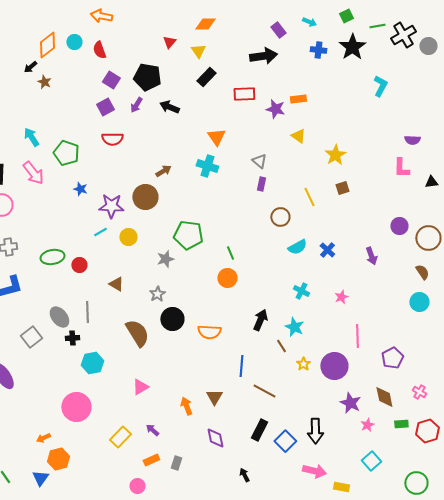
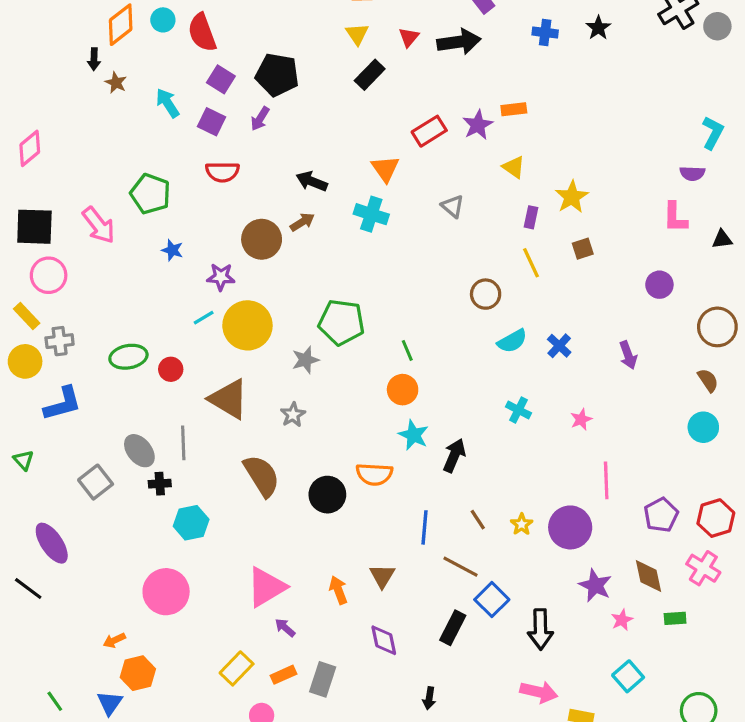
red triangle: (169, 42) -> (409, 37), moved
black star: (352, 47) -> (598, 28), size x0.6
red semicircle: (99, 50) -> (202, 32), size x1.4
black arrow: (30, 67) -> (94, 59), turned -48
cyan L-shape: (380, 86) -> (713, 133), moved
red rectangle: (244, 94) -> (429, 131), moved, turned -30
purple square: (105, 107) -> (211, 122), turned -36
black arrow: (169, 107) -> (312, 181), moved
purple star: (275, 109) -> (478, 125), turned 30
cyan arrow: (31, 137) -> (168, 103), moved
purple rectangle: (261, 184) -> (531, 217), moved
brown circle: (145, 197) -> (262, 239), moved
purple star: (111, 206) -> (221, 277), size x0.7
purple circle: (399, 226) -> (659, 285), moved
yellow circle: (128, 237) -> (247, 325), size x1.8
brown triangle: (116, 284) -> (229, 399), size x1.8
black circle: (172, 319) -> (327, 495), moved
cyan star: (294, 327) -> (414, 435), moved
brown line: (281, 346) -> (478, 520), moved
pink triangle: (140, 387) -> (266, 587), moved, size x1.6
pink cross: (419, 392) -> (703, 568), size x1.5
red hexagon: (427, 431) -> (716, 518), moved
yellow rectangle: (120, 437) -> (237, 668), moved
blue square: (285, 441) -> (492, 600), moved
gray rectangle: (176, 463) -> (323, 679), size x1.5
black arrow: (244, 475) -> (429, 698), turned -144

